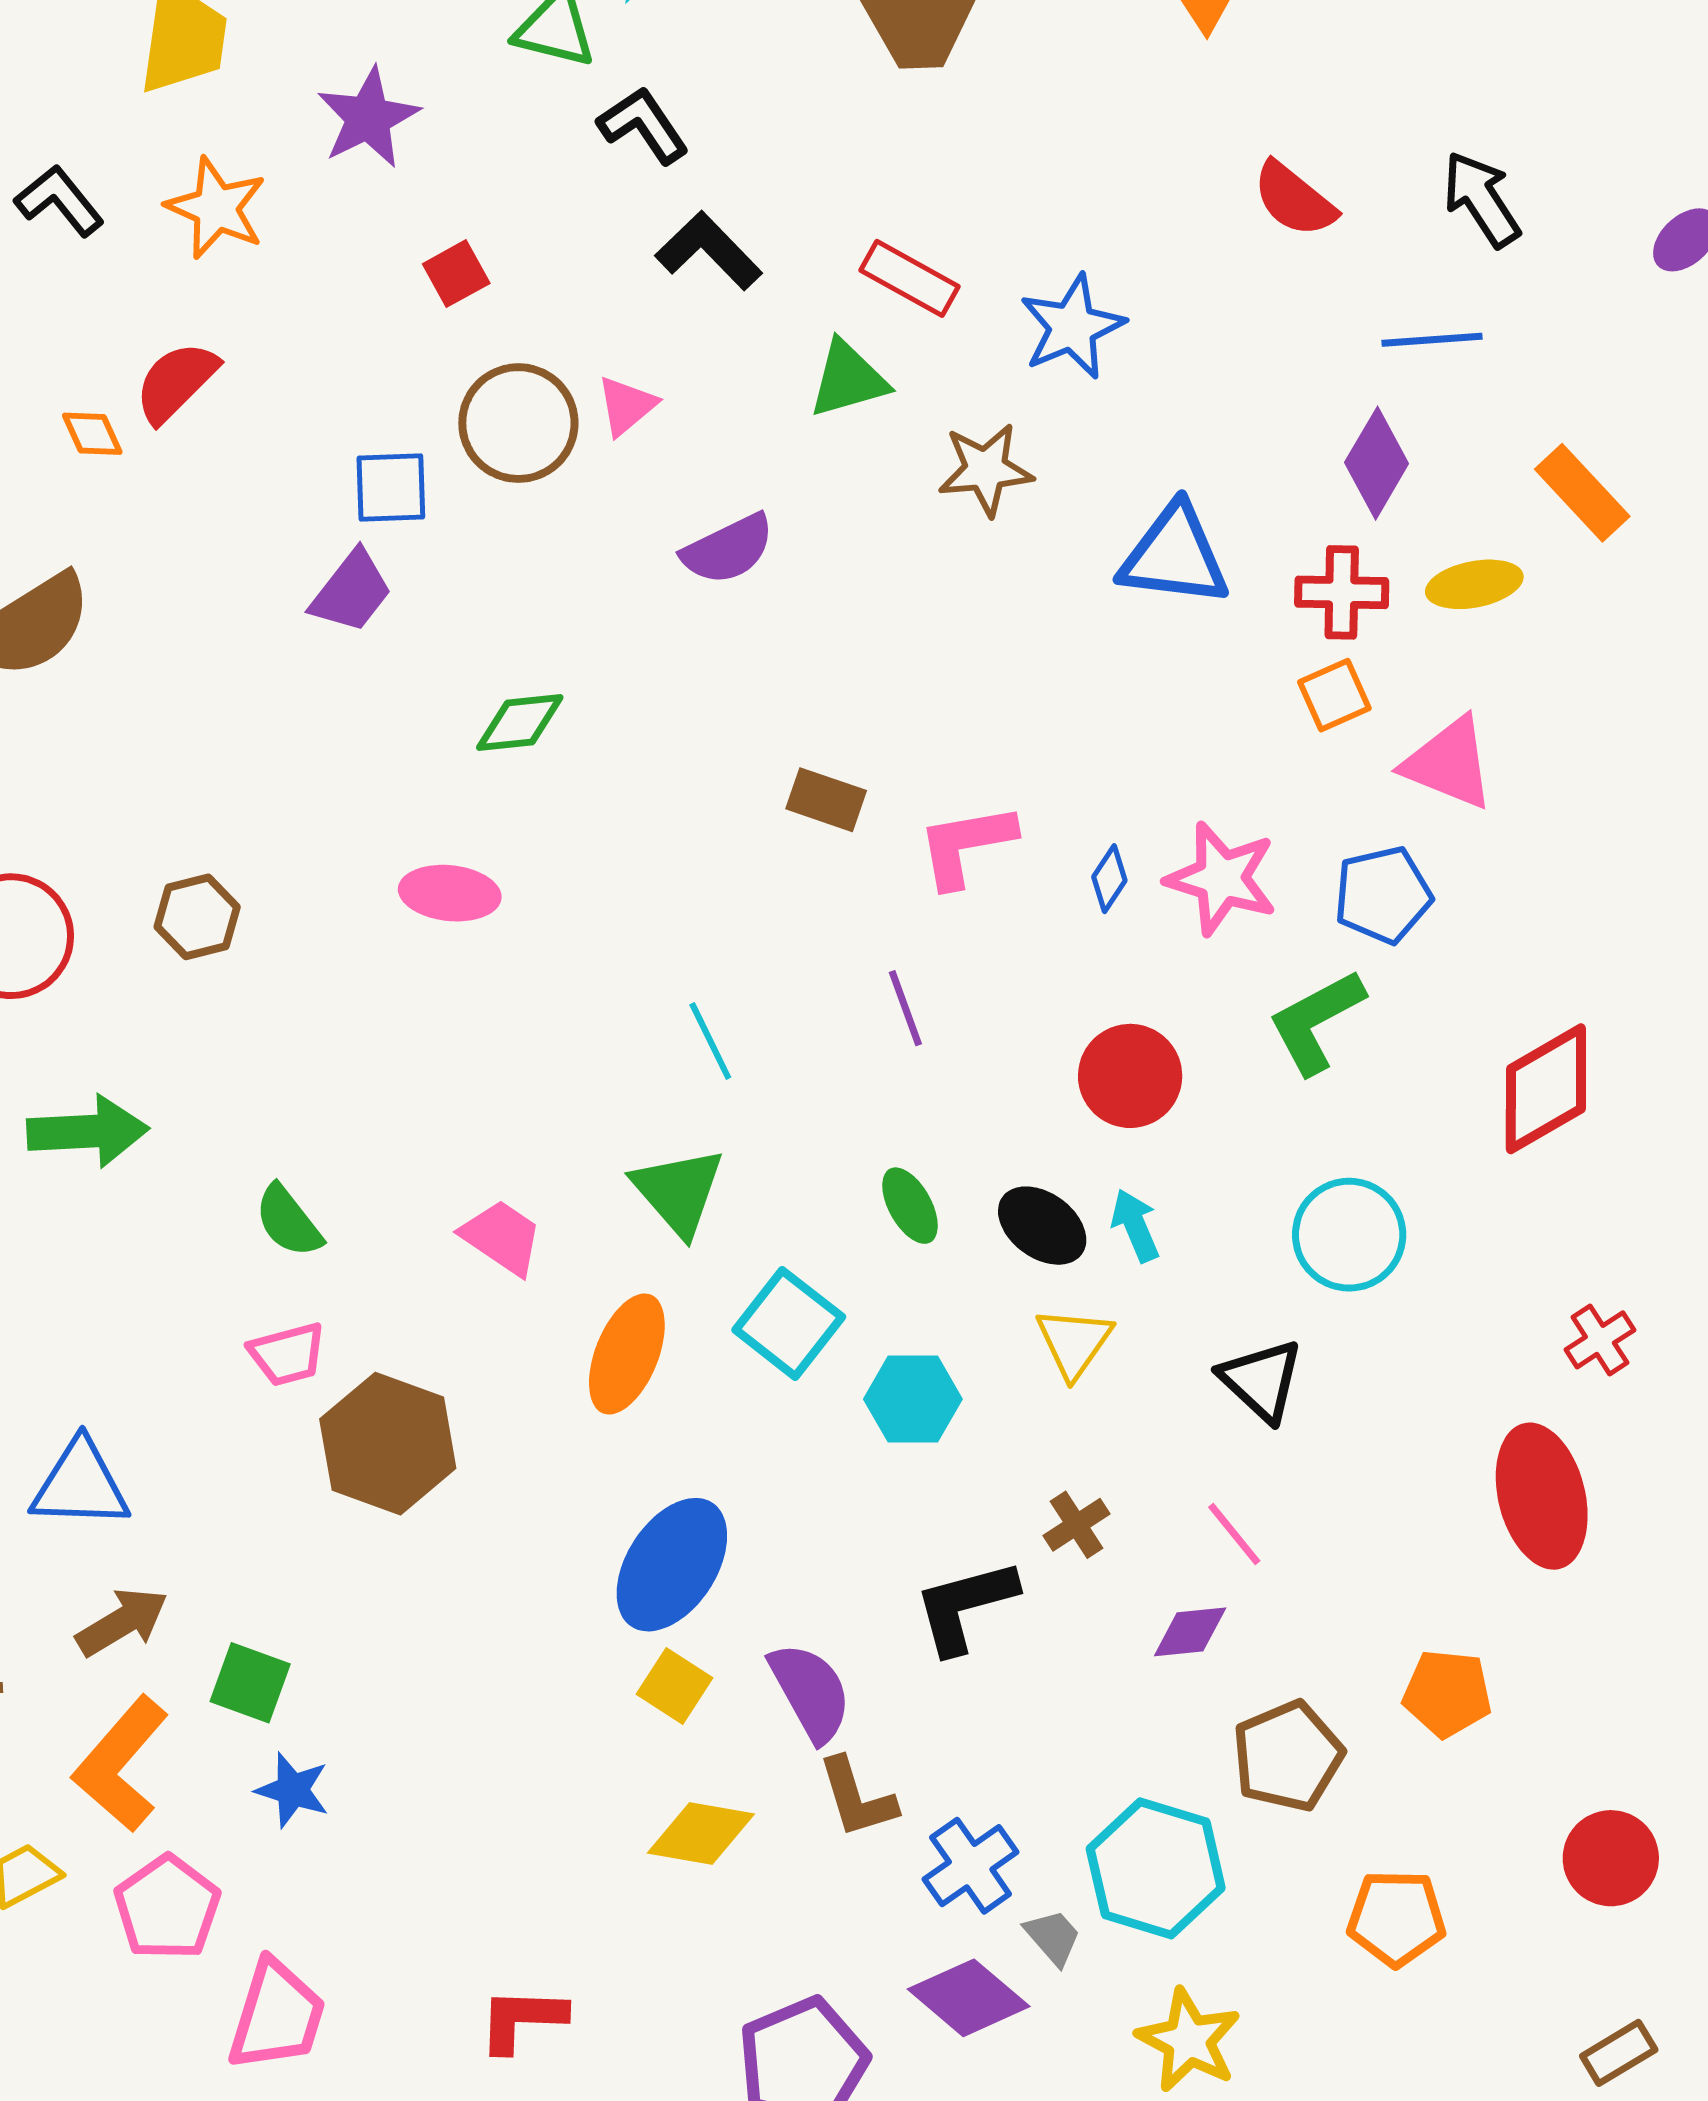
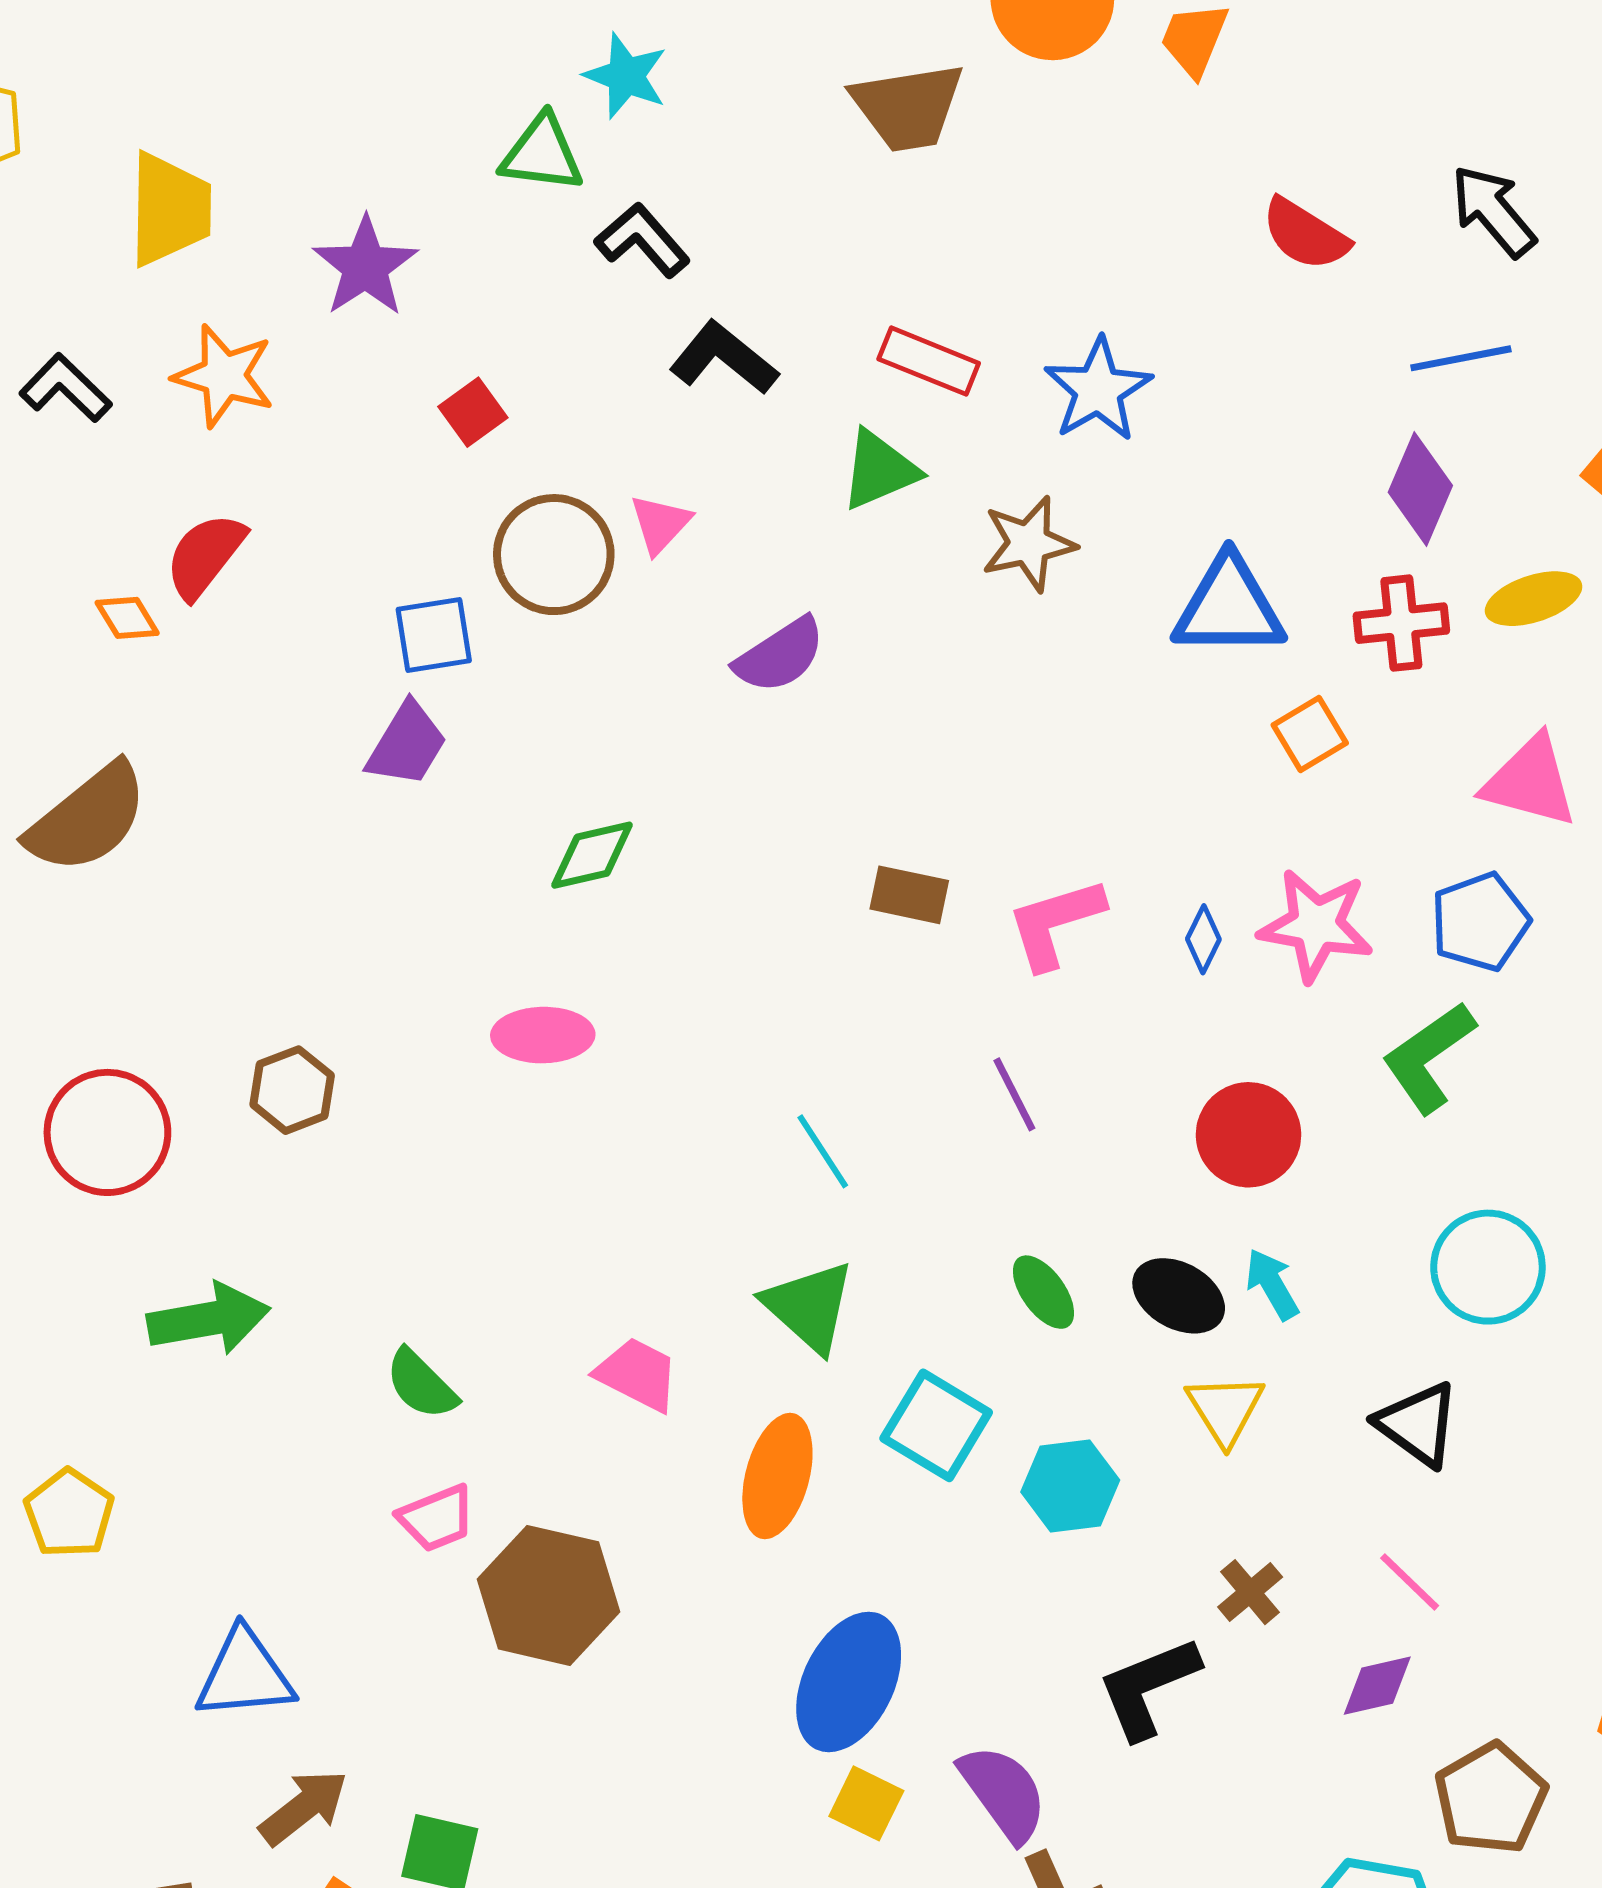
orange square: (1334, 695) -> (1310, 734), moved

